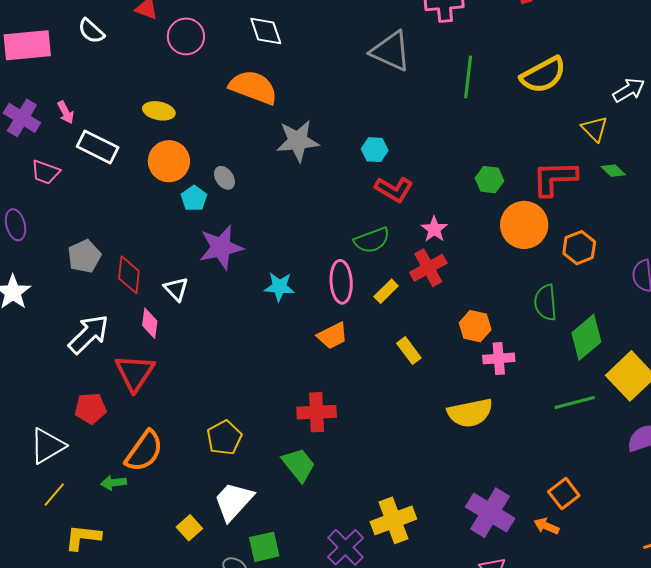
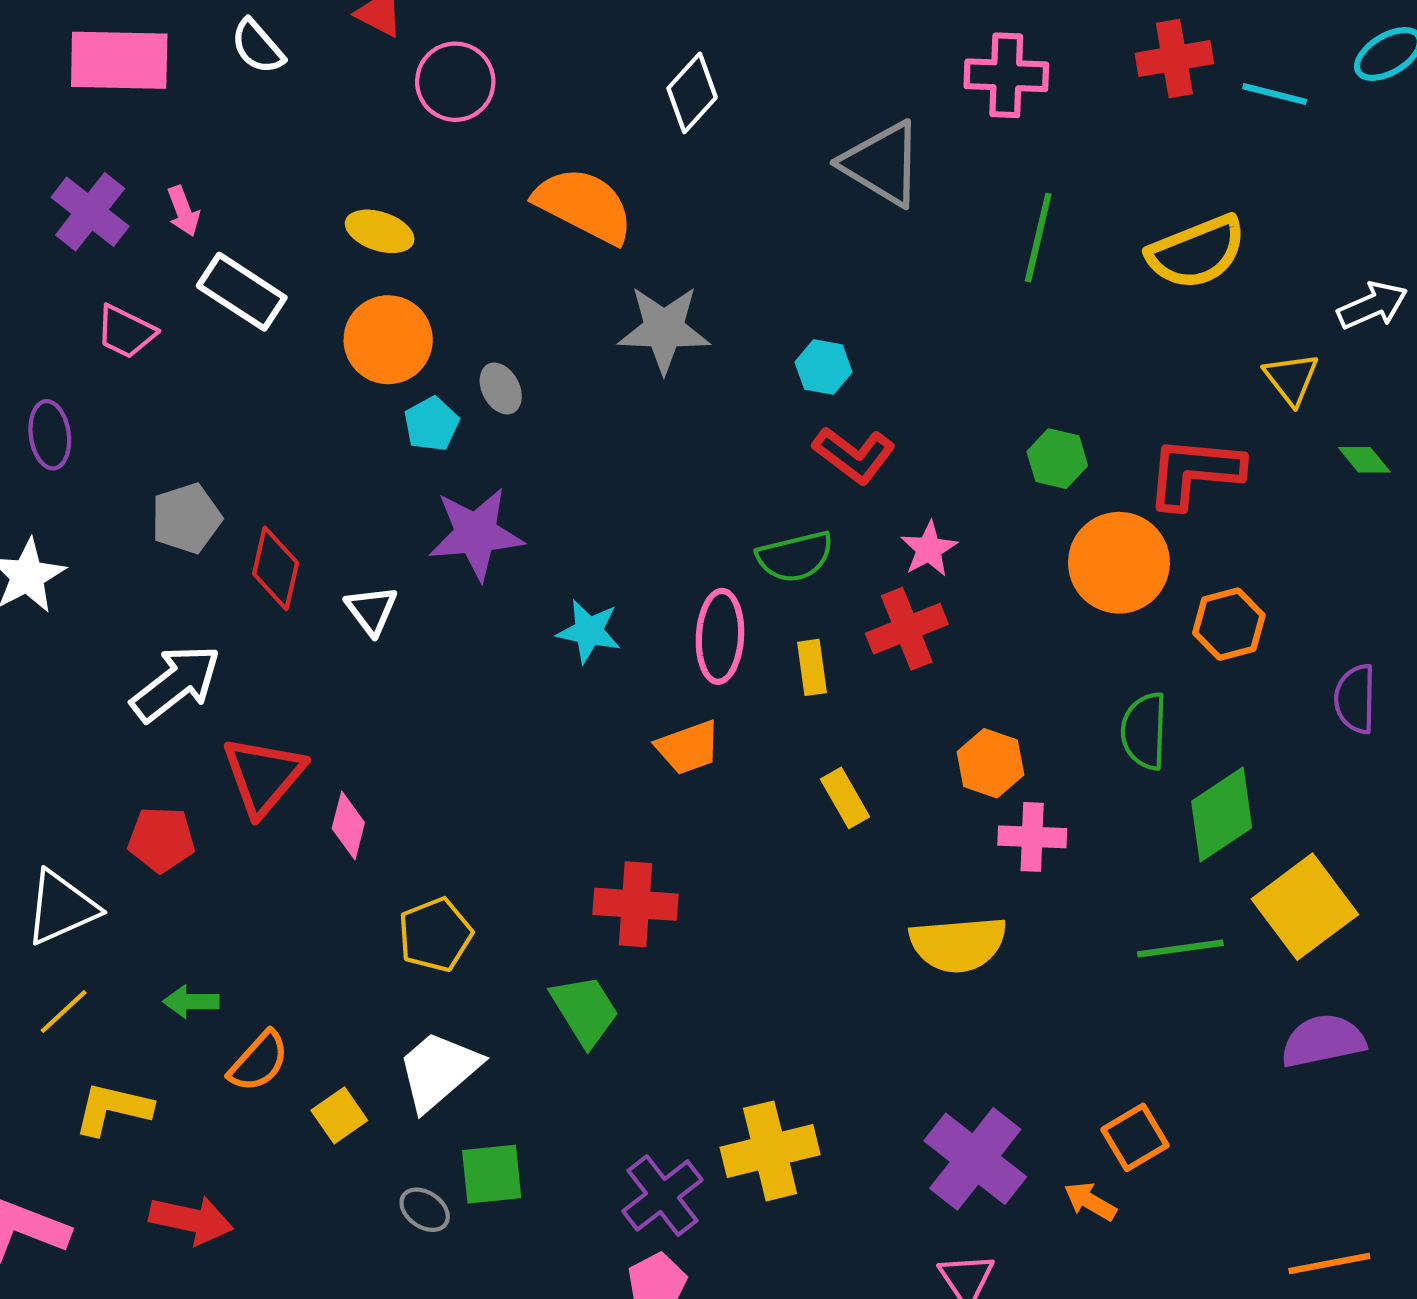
white diamond: (266, 31) -> (692, 93), moved, turned 54
green diamond: (613, 171) -> (1364, 460), moved
yellow rectangle: (386, 291) -> (812, 667), turned -60
pink diamond: (150, 323) -> (348, 825), moved
orange semicircle: (144, 451) -> (259, 1061), moved, size x0.7

